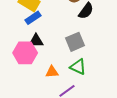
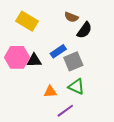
blue rectangle: (33, 18) -> (58, 51), moved
pink hexagon: (25, 53) -> (17, 57), moved

